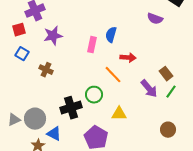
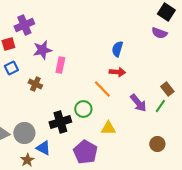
purple semicircle: (155, 19) -> (159, 33), moved
blue semicircle: (111, 35) -> (117, 49), moved
pink rectangle: (92, 45) -> (60, 65), moved
blue square: (22, 54) -> (11, 68), turned 32
brown rectangle: (166, 74) -> (167, 89), moved

